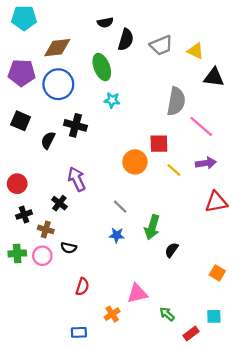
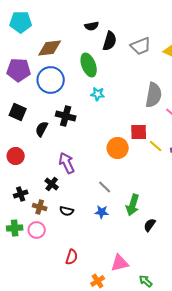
yellow line: (174, 170) -> (156, 146), moved
red circle: (17, 184) -> (16, 156), moved
black semicircle: (69, 248) -> (67, 211), moved

